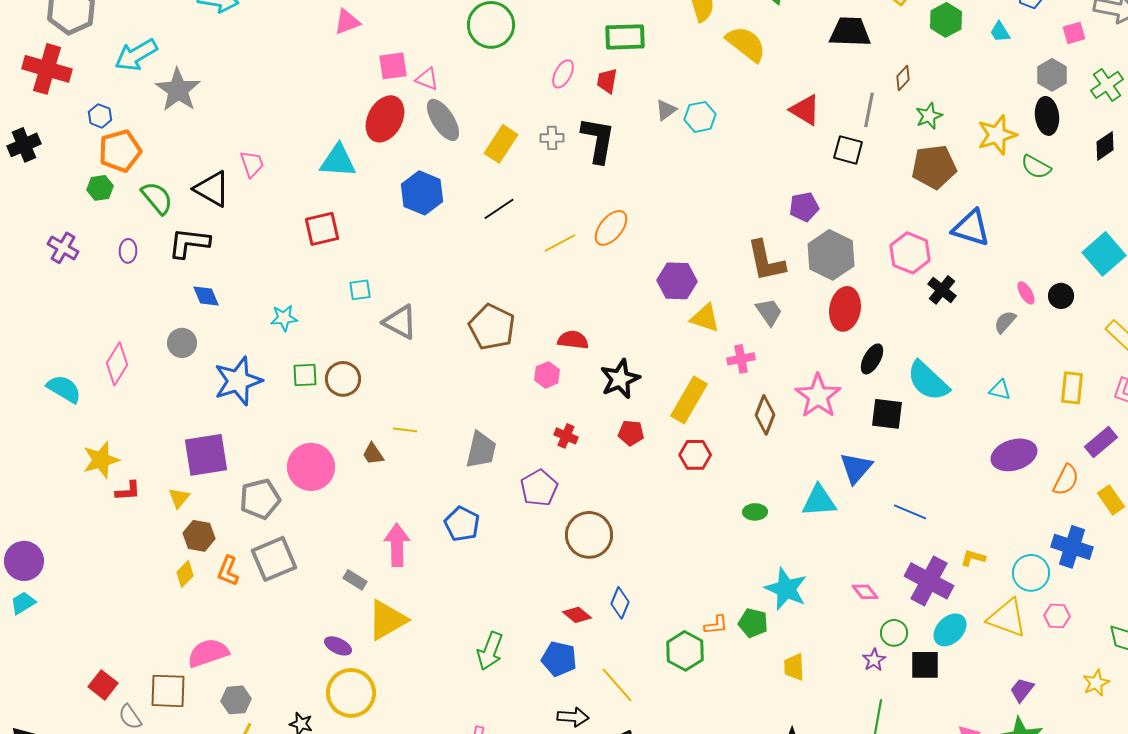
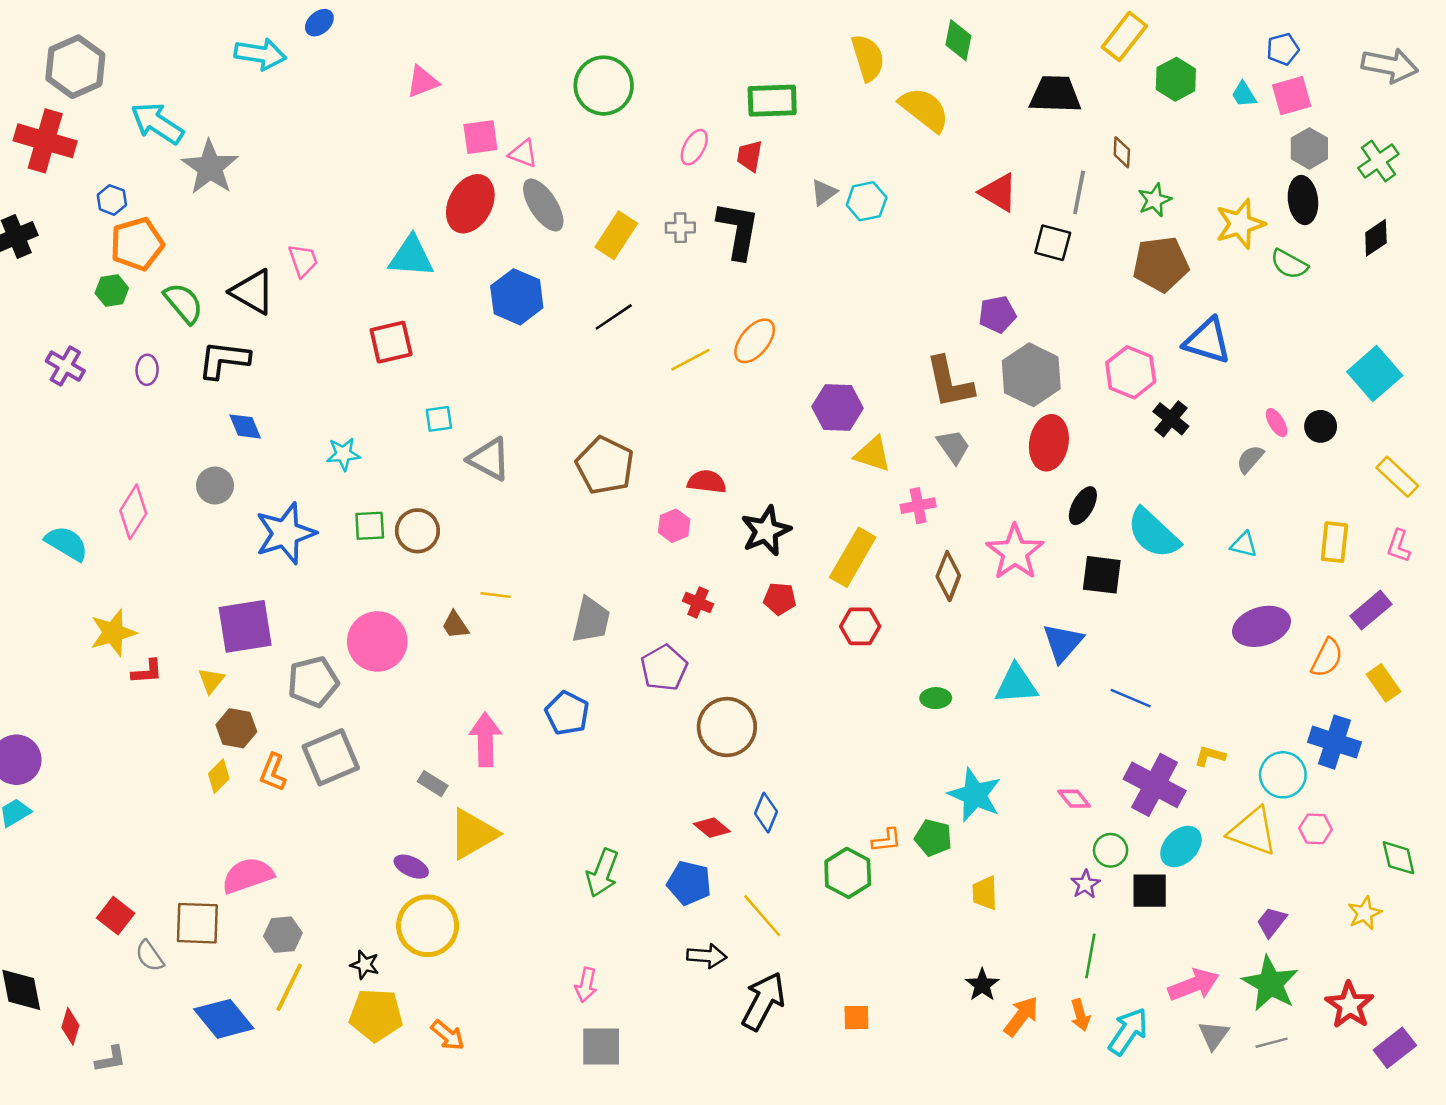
pink square: (1074, 33) -> (1292, 96), moved, size x1.4
cyan arrow: (136, 55) -> (157, 123), turned 63
brown diamond: (903, 78) -> (1122, 152), turned -40

